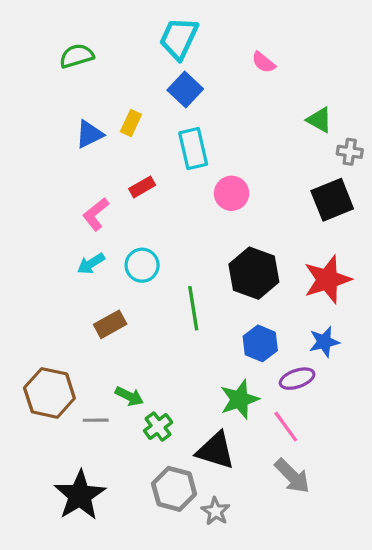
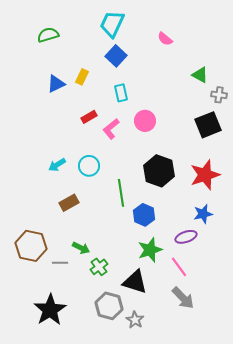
cyan rectangle: (193, 149) -> (121, 93), size x0.7
pink L-shape: (96, 214) -> (111, 129), moved
blue hexagon: (260, 343) -> (144, 215), moved

